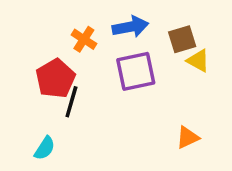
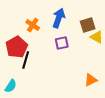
blue arrow: (130, 27) -> (59, 18), turned -60
purple square: (136, 71) -> (62, 43), size x0.6

